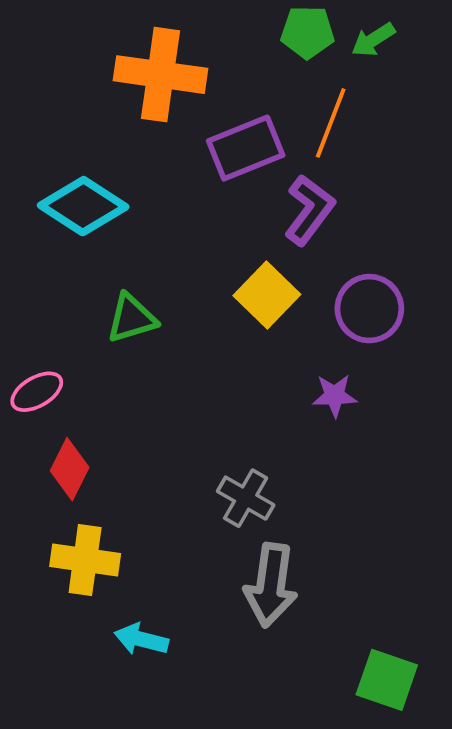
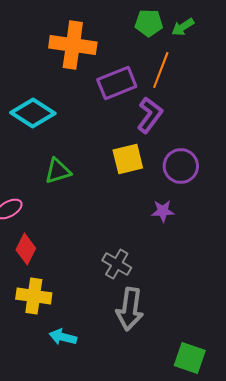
yellow square: (267, 295) -> (128, 159), turned 32

